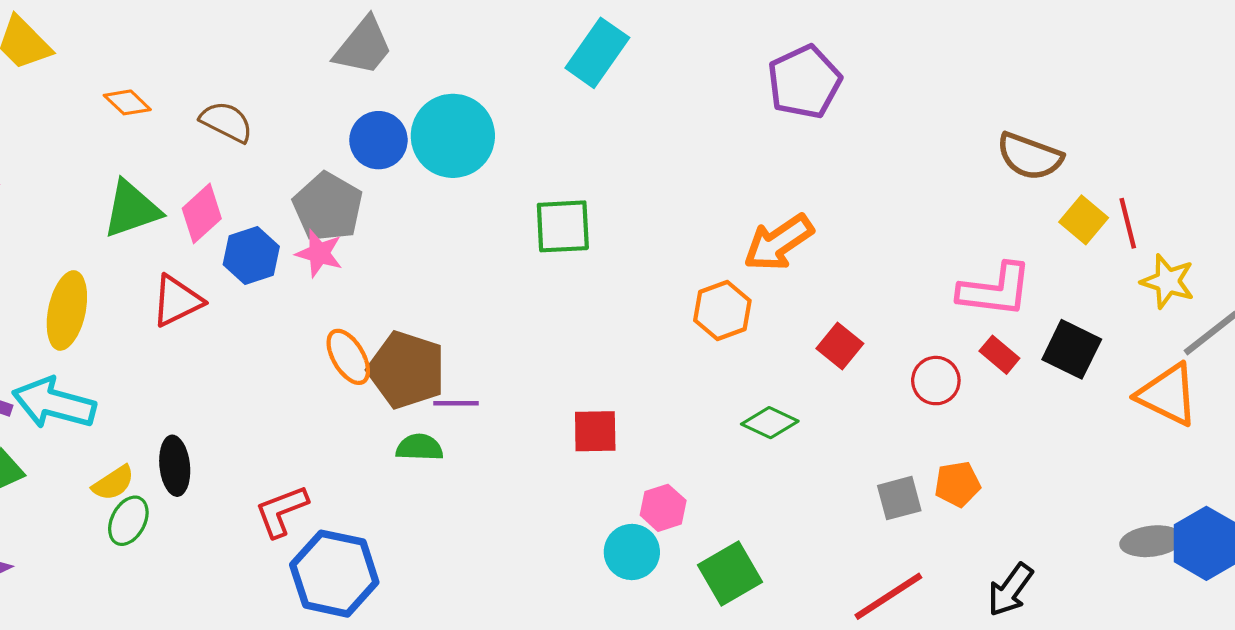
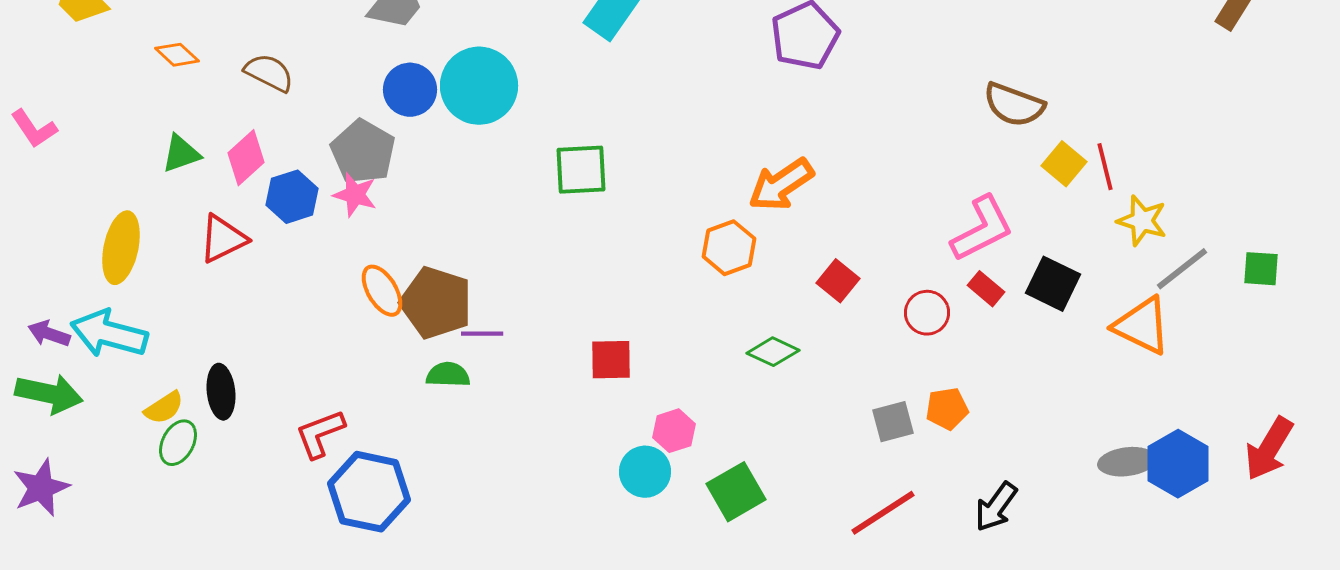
green triangle: (132, 209) -> (181, 154), size x0.7
pink L-shape: (995, 290) -> (982, 229), turned -34

